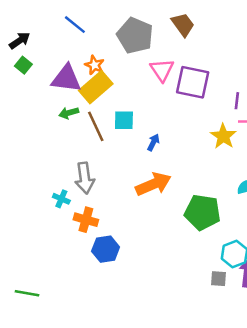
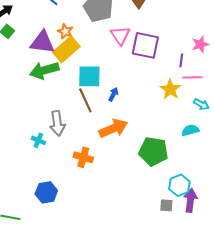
green arrow: (69, 113) -> (44, 70), size x1.8
cyan square: (124, 120) -> (89, 76), size x1.4
brown line: (96, 126) -> (85, 100), moved
orange cross: (86, 220) -> (83, 157), moved
blue hexagon: (106, 249) -> (46, 192), moved

